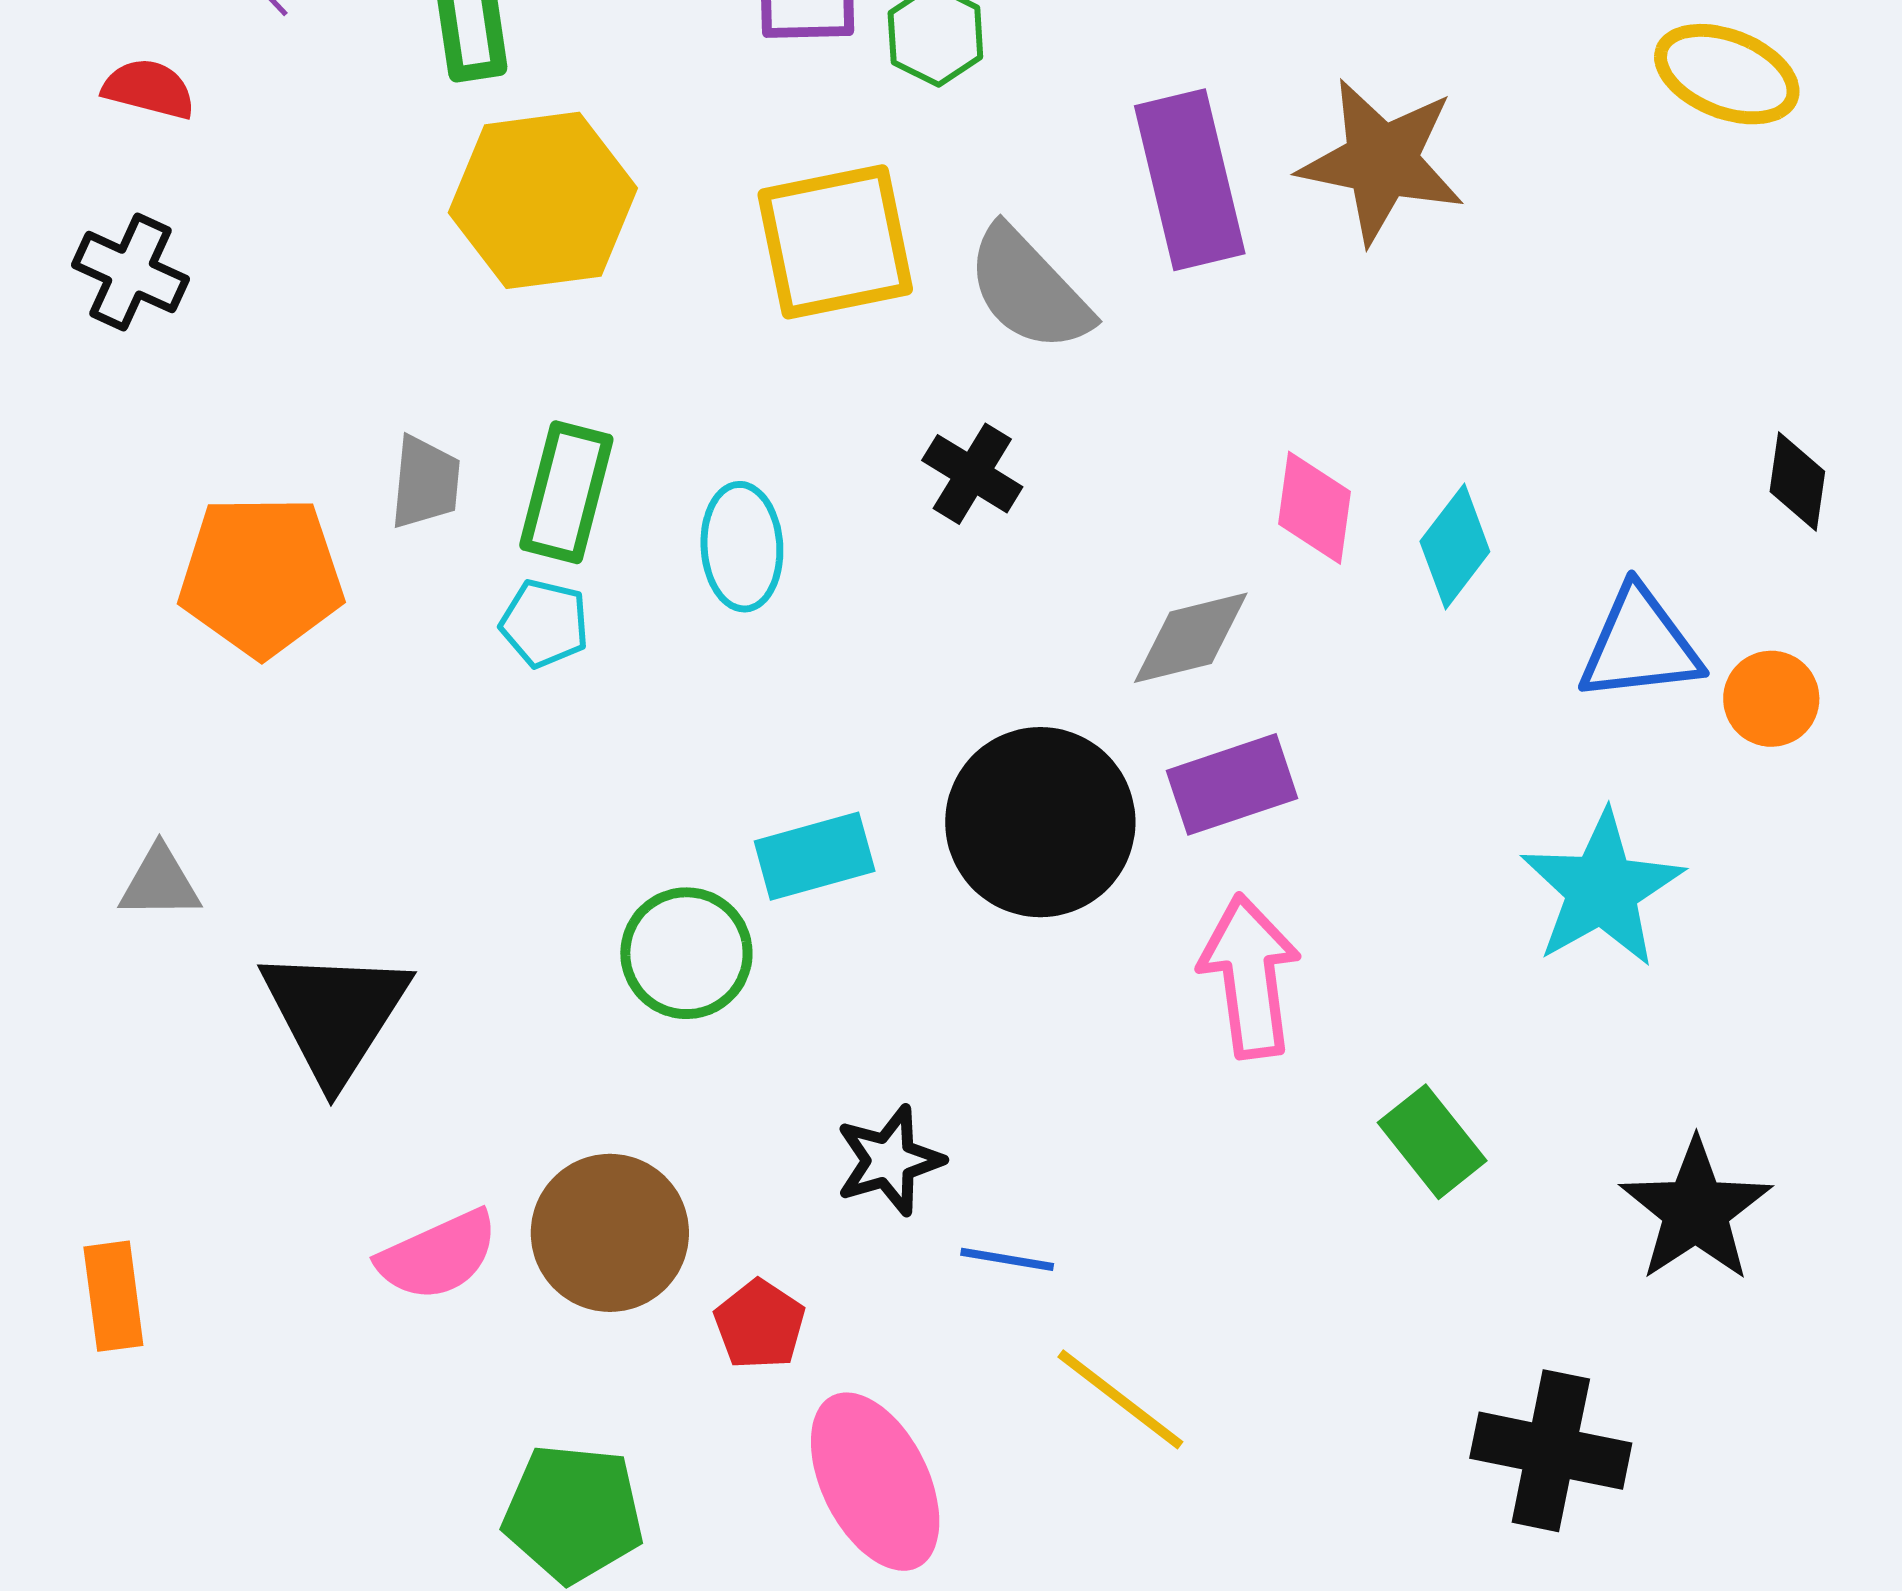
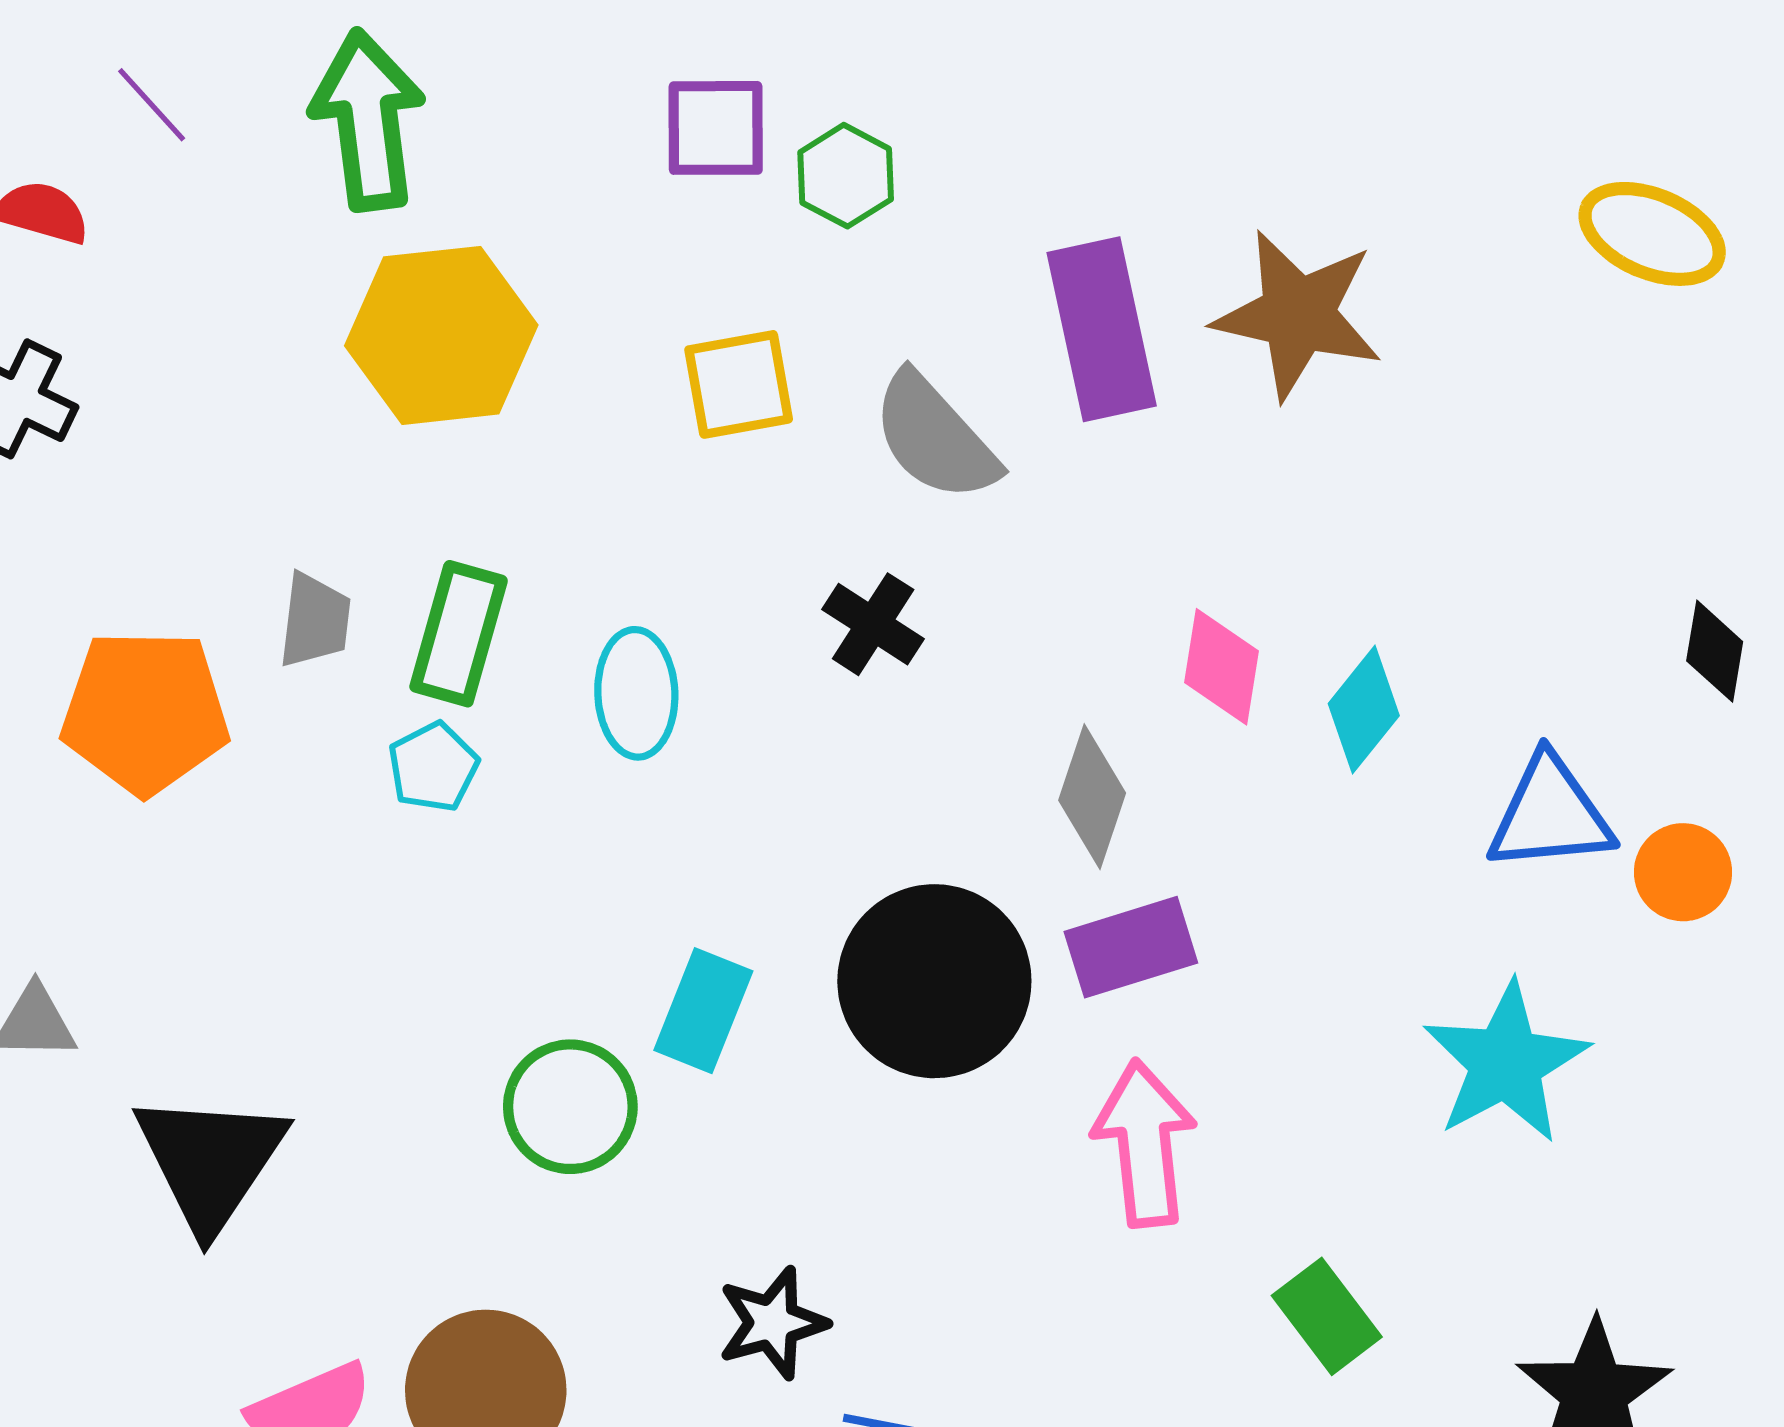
yellow square: (835, 242) -> (739, 384), size x0.7
cyan pentagon: (545, 623) -> (433, 767), turned 30
gray diamond: (1191, 638) -> (1092, 797), turned -59
cyan rectangle: (815, 856) -> (703, 1011), turned -54

